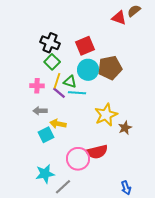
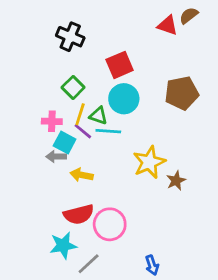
black cross: (50, 43) -> (70, 37), moved
brown pentagon: (110, 68) -> (182, 93), moved
cyan square: (46, 135) -> (65, 142), moved, turned -35
red semicircle: (97, 152) -> (79, 214), moved
blue arrow: (126, 188) -> (152, 265), moved

